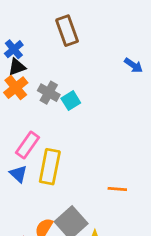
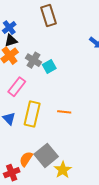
pink rectangle: (28, 145) -> (17, 87), moved
orange line: (117, 189) -> (64, 112), moved

